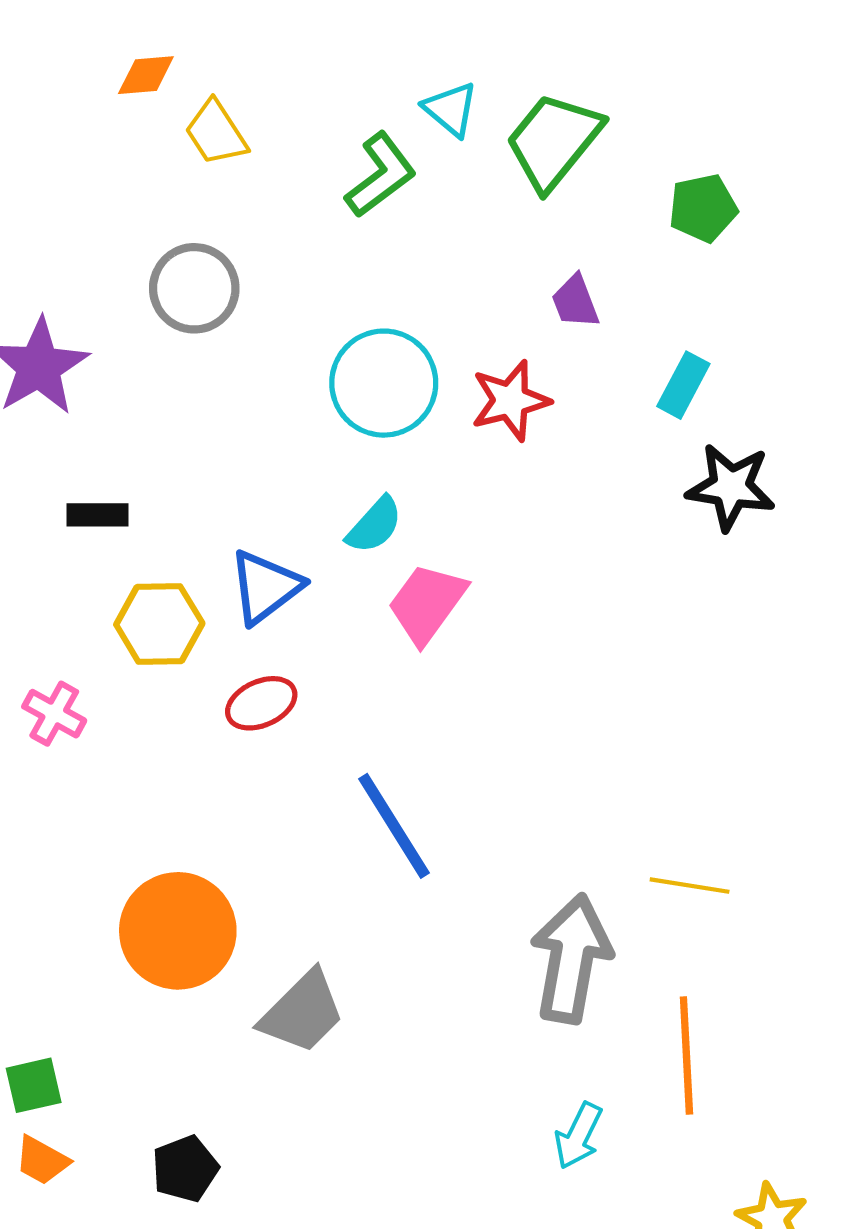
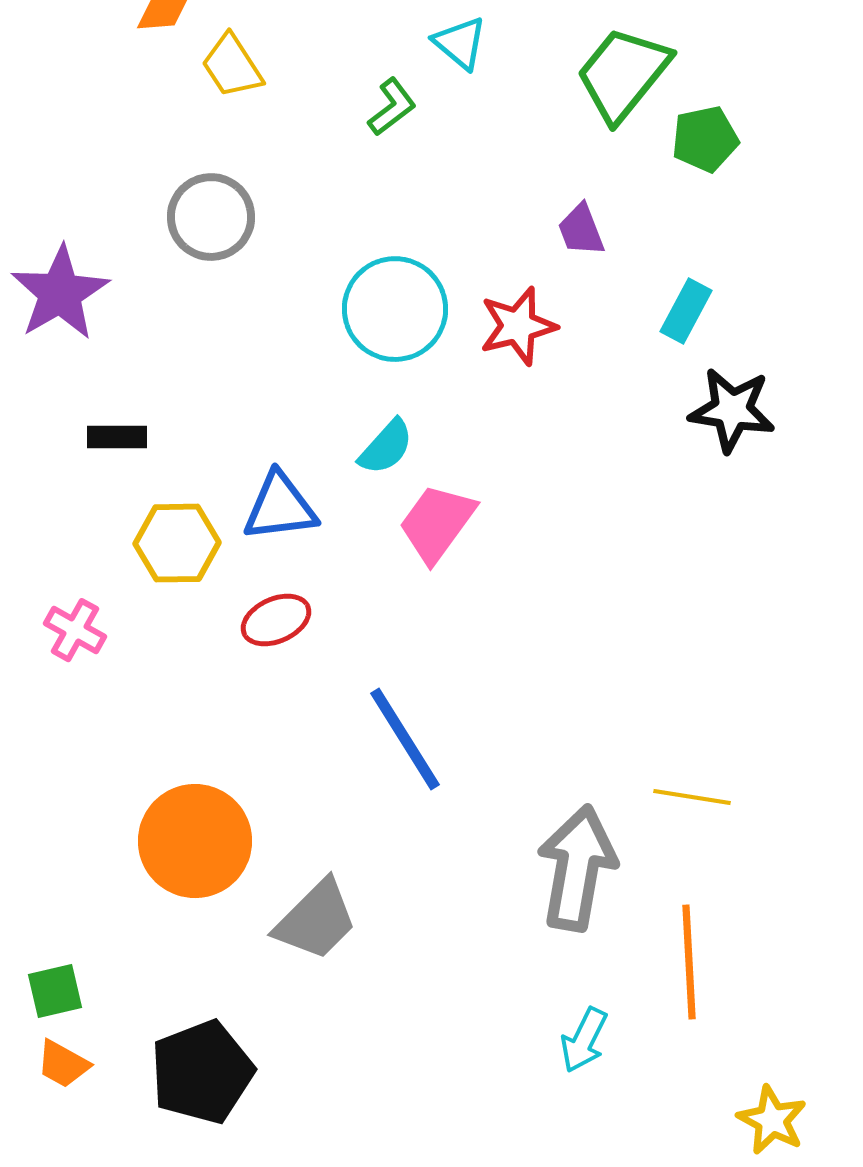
green trapezoid: (554, 141) -> (623, 74), moved
green L-shape: (381, 175) -> (392, 107), size x0.7
blue triangle: (265, 587) -> (280, 507), turned 30
black pentagon: (185, 1169) -> (202, 1072), size x1.6

